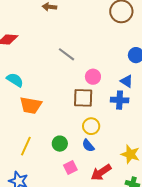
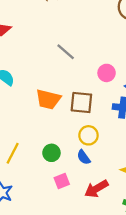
pink circle: (93, 77) -> (107, 73), moved
orange trapezoid: (31, 105) -> (48, 99), moved

